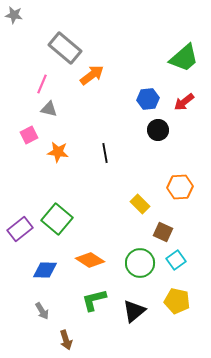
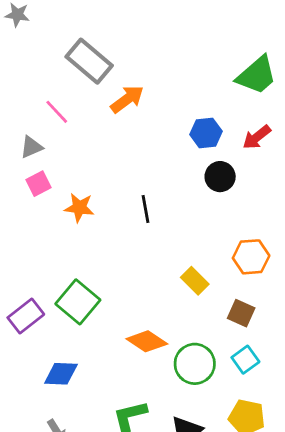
pink line: (42, 84) -> (57, 112), turned -66
gray triangle: (49, 109) -> (31, 147), moved, turned -36
brown square: (163, 232) -> (241, 313), moved
orange diamond: (90, 260) -> (147, 341), moved

